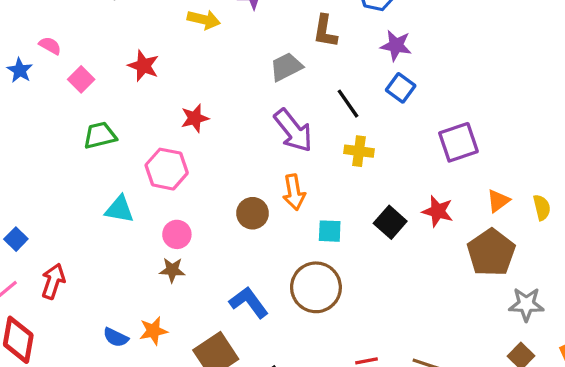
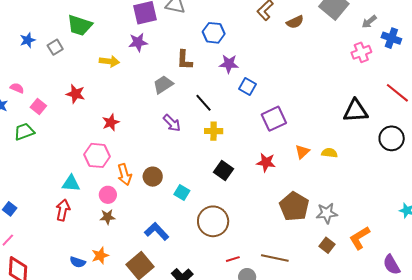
blue square: (401, 88) -> (247, 87), moved
purple arrow: (293, 130) -> (172, 123), size x0.7
green trapezoid: (100, 135) -> (24, 132), moved
orange arrow: (294, 192) -> (124, 175), moved
yellow semicircle: (542, 207) -> (329, 153), turned -63
black square: (390, 222) -> (223, 170), moved
cyan square: (330, 231) -> (182, 192), moved, turned 35
brown pentagon: (491, 252) -> (294, 206), moved
red arrow: (53, 281) -> (63, 210), moved
brown circle: (316, 287) -> (213, 221), moved

